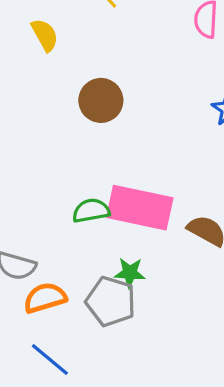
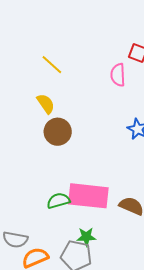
yellow semicircle: (45, 35) -> (46, 104), moved

